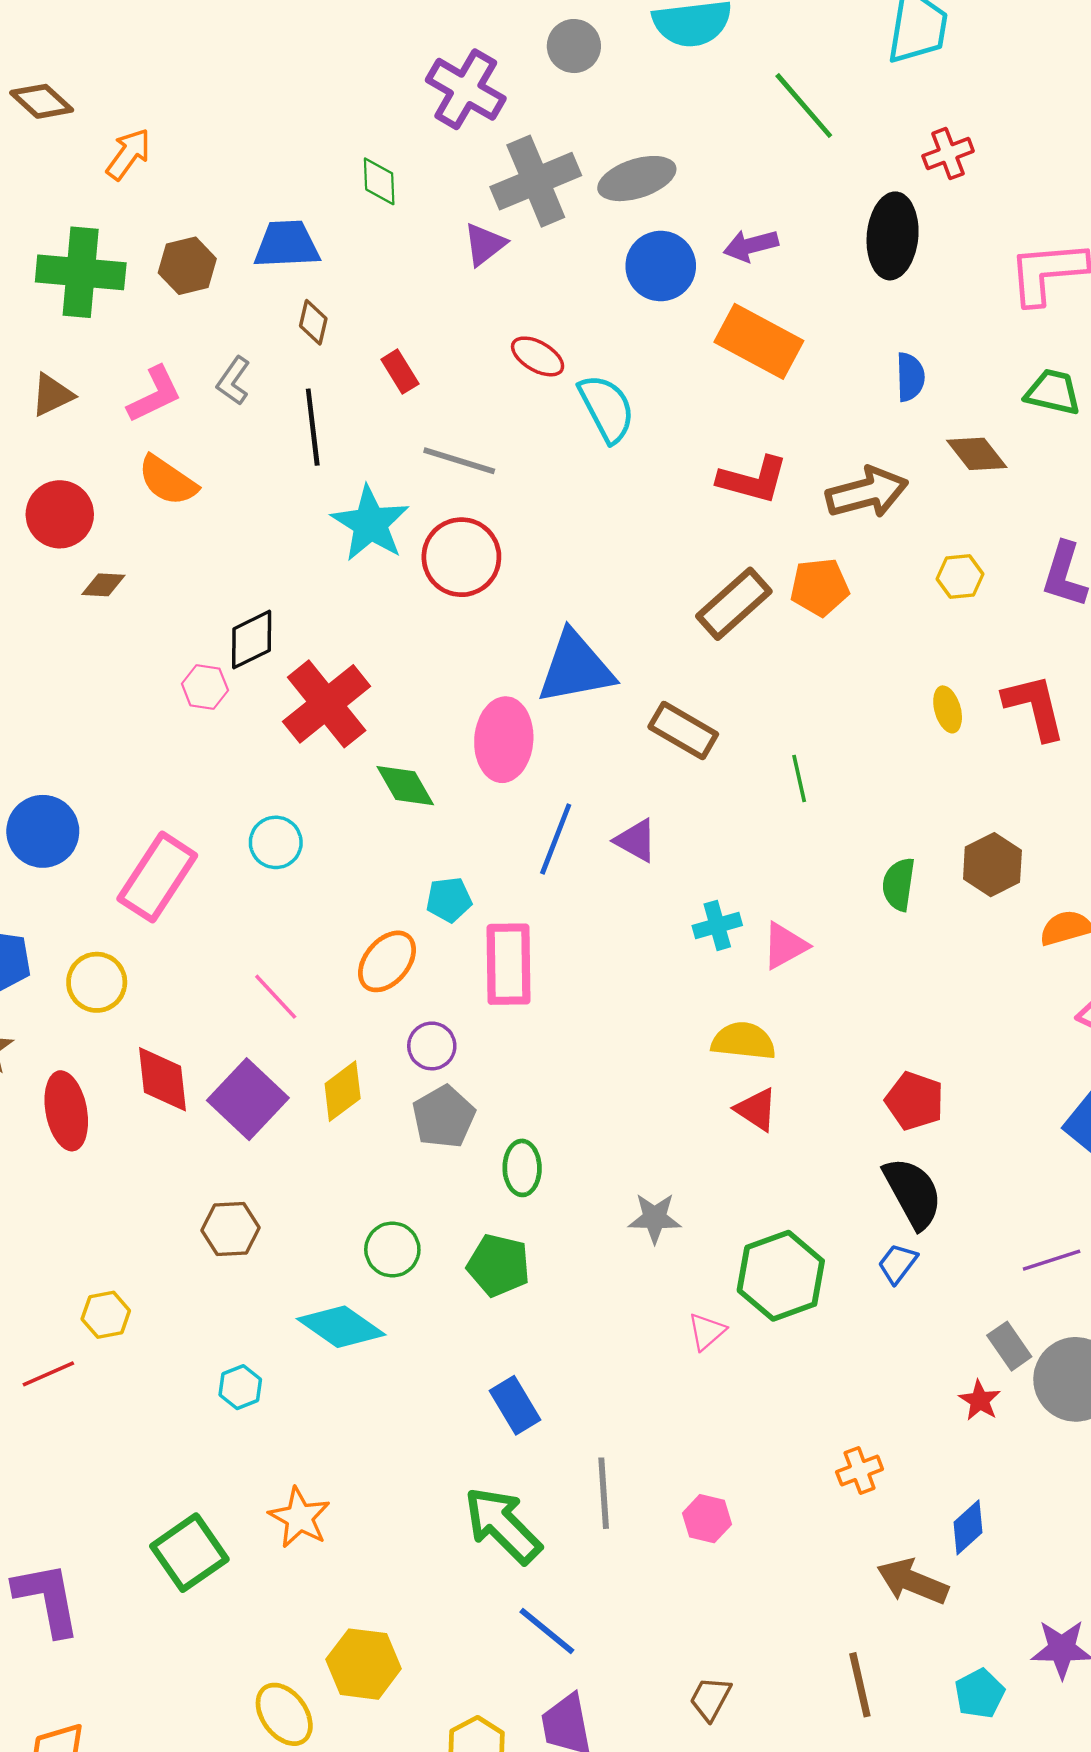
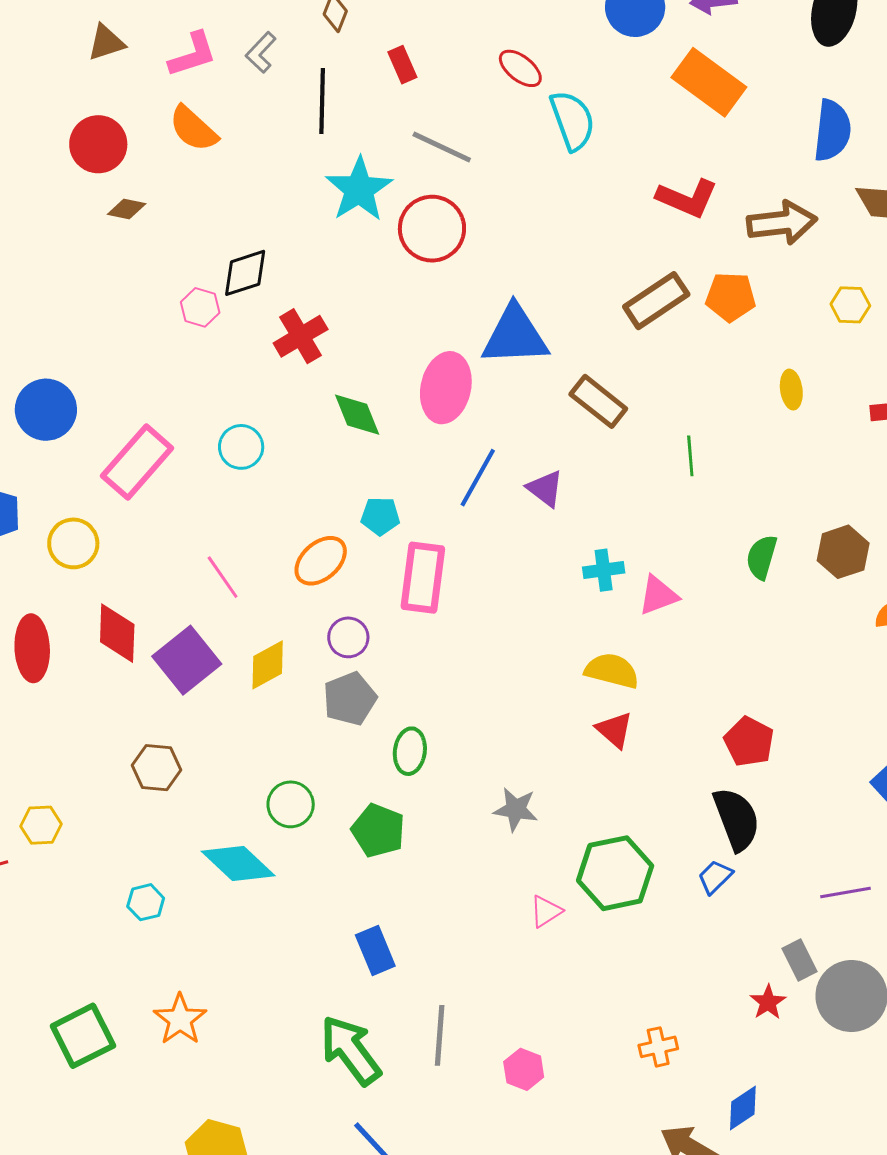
blue semicircle: (910, 377) -> (832, 130), size x1.5
red cross: (327, 704) -> (301, 336), size x0.7
yellow ellipse: (948, 709) -> (791, 390), moved

